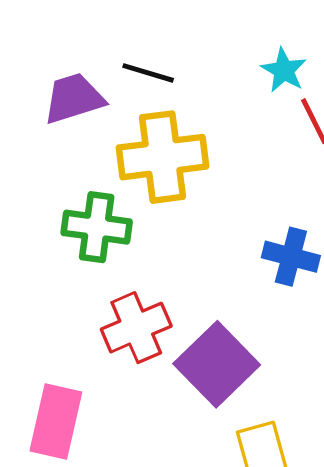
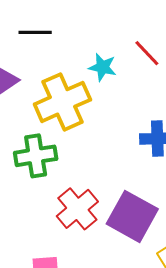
cyan star: (284, 70) -> (103, 67), moved
black line: (148, 73) -> (35, 32), moved

